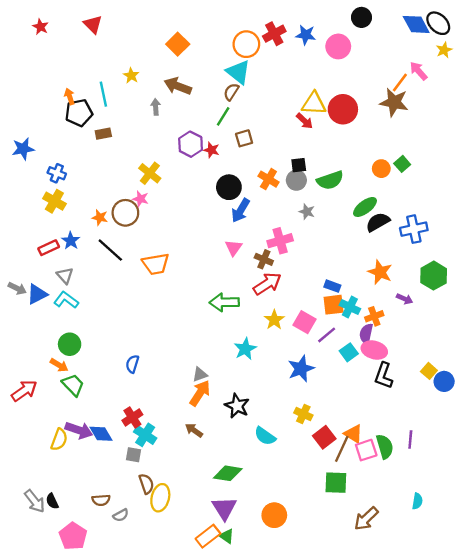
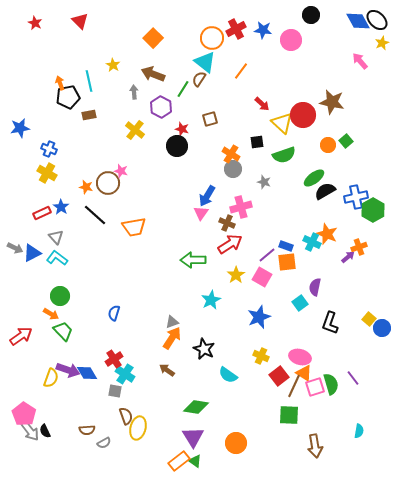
orange line: (400, 83) -> (241, 71), moved
brown star: (394, 102) -> (332, 102), moved
yellow triangle: (314, 103) -> (282, 123), moved, turned 40
red circle: (343, 109) -> (303, 115), moved
green line: (223, 116) -> (183, 89), moved
purple hexagon: (191, 144) -> (161, 107), moved
yellow cross: (150, 173) -> (135, 130), moved
gray circle: (296, 180) -> (233, 169), moved
black circle: (229, 187) -> (177, 146), moved
blue arrow: (241, 210) -> (207, 196), moved
green hexagon: (434, 276) -> (373, 210), moved
purple arrow: (405, 299) -> (348, 257), turned -64
cyan cross: (350, 307) -> (312, 242), moved
orange cross: (374, 316) -> (359, 247), moved
purple line: (327, 335) -> (267, 255), moved
pink ellipse: (374, 350) -> (300, 357), moved
purple line: (410, 440) -> (353, 378), turned -42
brown arrow: (366, 519) -> (315, 446), turned -55
pink pentagon: (73, 536) -> (24, 414), moved

